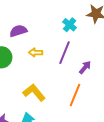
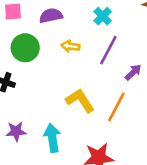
cyan cross: (70, 25) -> (103, 16), moved
yellow L-shape: (34, 93) -> (80, 101), moved

